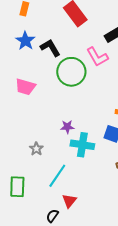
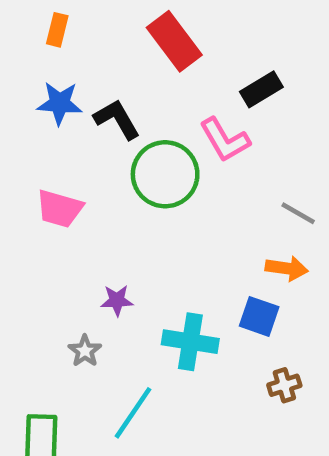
blue star: (25, 41) -> (60, 103), turned -30
purple star: (67, 127) -> (117, 300), moved

